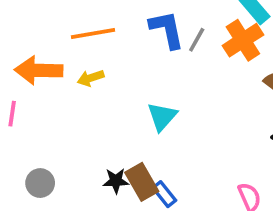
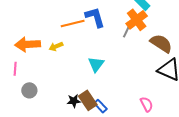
orange line: (93, 34) -> (73, 24), moved
gray line: (197, 40) -> (127, 31), moved
gray circle: (40, 183) -> (29, 90), moved

